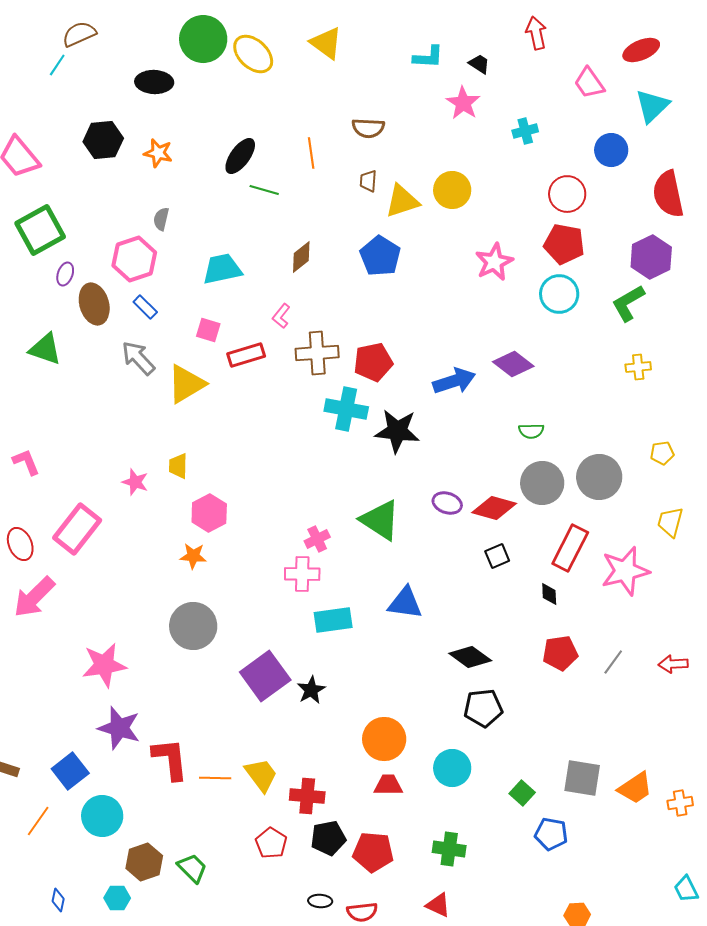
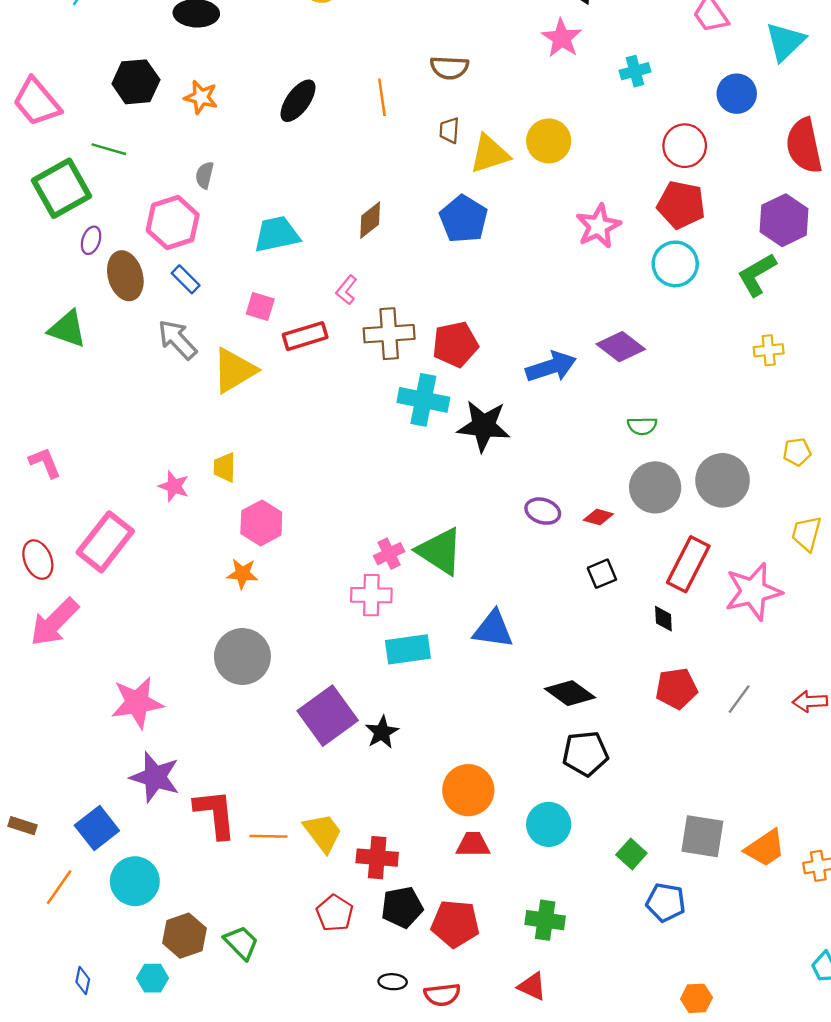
green line: (264, 190) -> (109, 149), moved
red diamond: (494, 508) -> (598, 517), size x0.6
green triangle: (380, 520) -> (440, 551), moved

